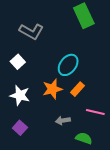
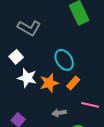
cyan ellipse: (68, 65) -> (64, 60), turned -70
white star: (20, 95) -> (27, 78), moved

